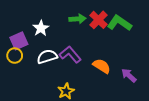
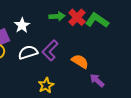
purple L-shape: (70, 54) -> (50, 50), turned -95
purple arrow: (129, 75) -> (97, 80), moved

